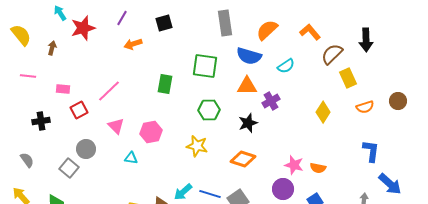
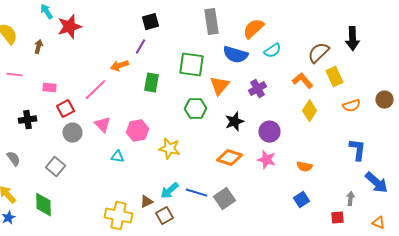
purple line: (122, 18) -> (140, 47), moved
orange L-shape: (310, 32) -> (302, 81), moved
orange arrow: (133, 44) -> (120, 66), moved
cyan semicircle: (286, 66) -> (272, 51), moved
orange triangle: (247, 86) -> (220, 86), moved, turned -50
purple cross: (271, 101) -> (258, 89), moved
yellow star: (197, 146) -> (170, 149), moved
gray circle: (86, 149) -> (72, 133), moved
pink star: (294, 165) -> (266, 160), moved
purple circle: (283, 189) -> (270, 132), moved

